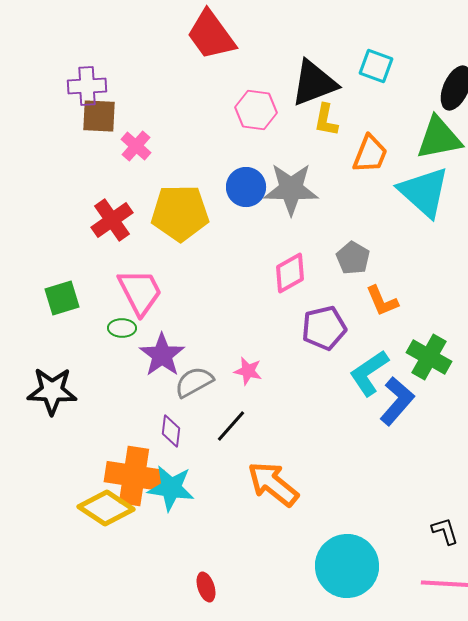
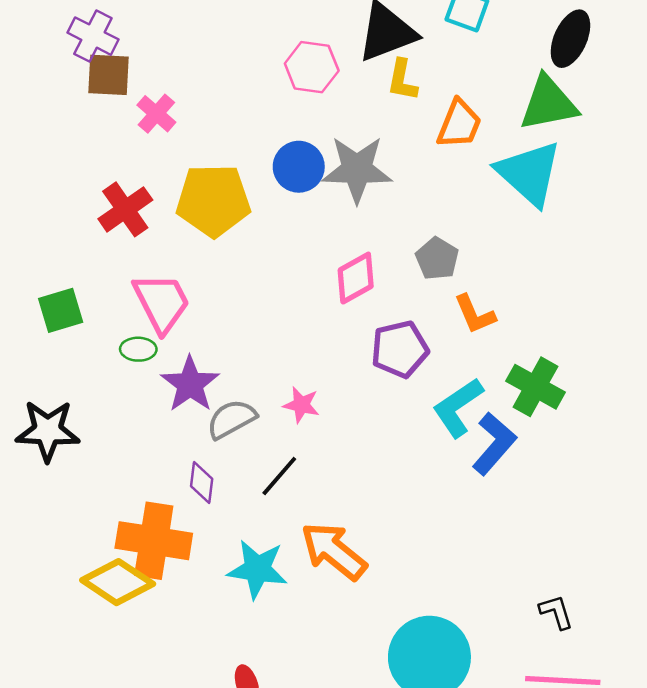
purple cross: (87, 86) -> (93, 36), turned 30
cyan star: (171, 488) -> (257, 569), moved

